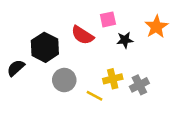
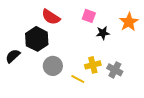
pink square: (108, 19) -> (89, 16), turned 32
red semicircle: (82, 35) -> (51, 17), moved
gray cross: (139, 85) -> (115, 70), turned -35

